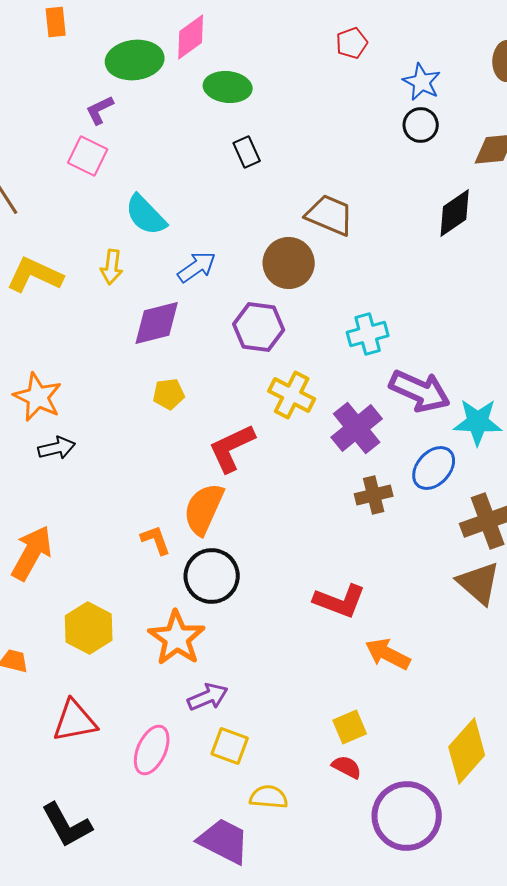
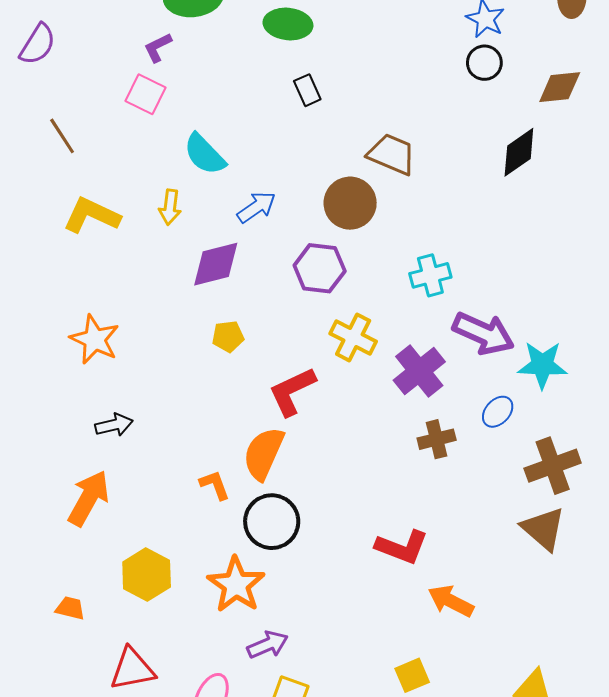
black arrow: (57, 448) -> (114, 425), moved
blue ellipse: (434, 468) -> (498, 412), size x0.7

